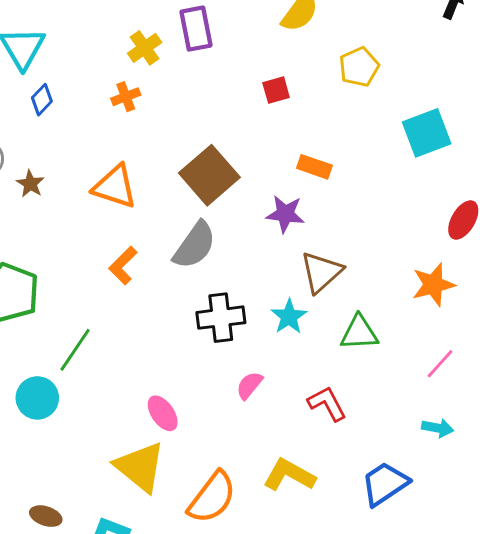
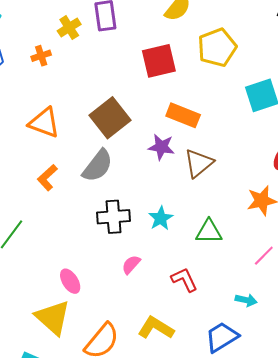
yellow pentagon: (359, 67) -> (217, 48), size x1.4
red square: (276, 90) -> (159, 61), size x1.8
orange cross: (126, 97) -> (41, 56), moved
orange rectangle: (314, 167) -> (183, 115), size x1.4
brown triangle: (321, 272) -> (199, 163), moved
cyan arrow: (438, 428) -> (246, 300), moved

